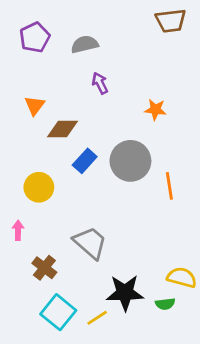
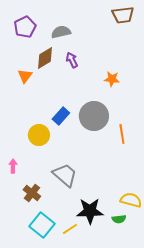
brown diamond: (62, 129) -> (45, 58), moved, turned -30
yellow circle: (39, 187) -> (39, 135), moved

